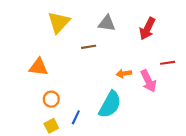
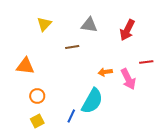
yellow triangle: (59, 22) -> (44, 24), size x0.7
blue line: (76, 117) -> (71, 116), moved

